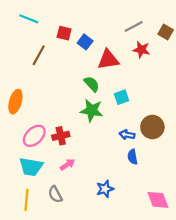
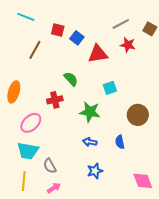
green semicircle: (92, 84) -> (71, 79), moved
green star: (92, 110) -> (90, 112), moved
blue arrow: (127, 135) -> (90, 142), moved
red cross: (61, 136) -> (55, 100), moved
pink arrow: (67, 165) -> (54, 188), moved
gray semicircle: (55, 194) -> (50, 166), moved

